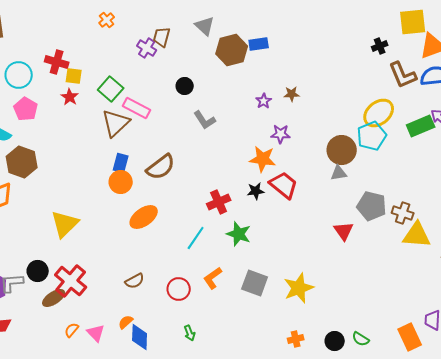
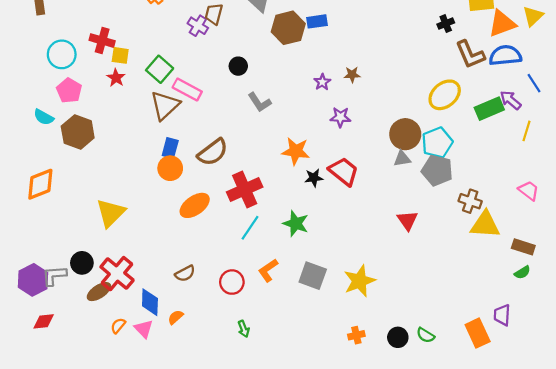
cyan pentagon: (372, 136) -> (437, 143), moved
orange star: (263, 159) -> (296, 151), moved
brown hexagon: (22, 162) -> (78, 132), moved
red cross: (219, 202) -> (245, 189), moved, size x1.4
gray pentagon: (372, 206) -> (437, 170), moved
blue diamond: (140, 337) -> (150, 302), moved

